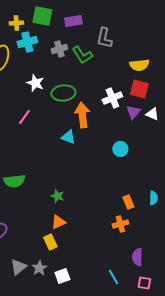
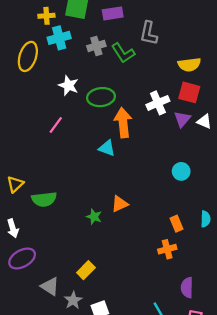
cyan circle: (120, 149) -> (181, 171), moved
orange triangle: (58, 222) -> (120, 204), moved
yellow rectangle: (50, 242) -> (86, 270), turned 70
gray triangle: (18, 267) -> (50, 286), moved, turned -48

